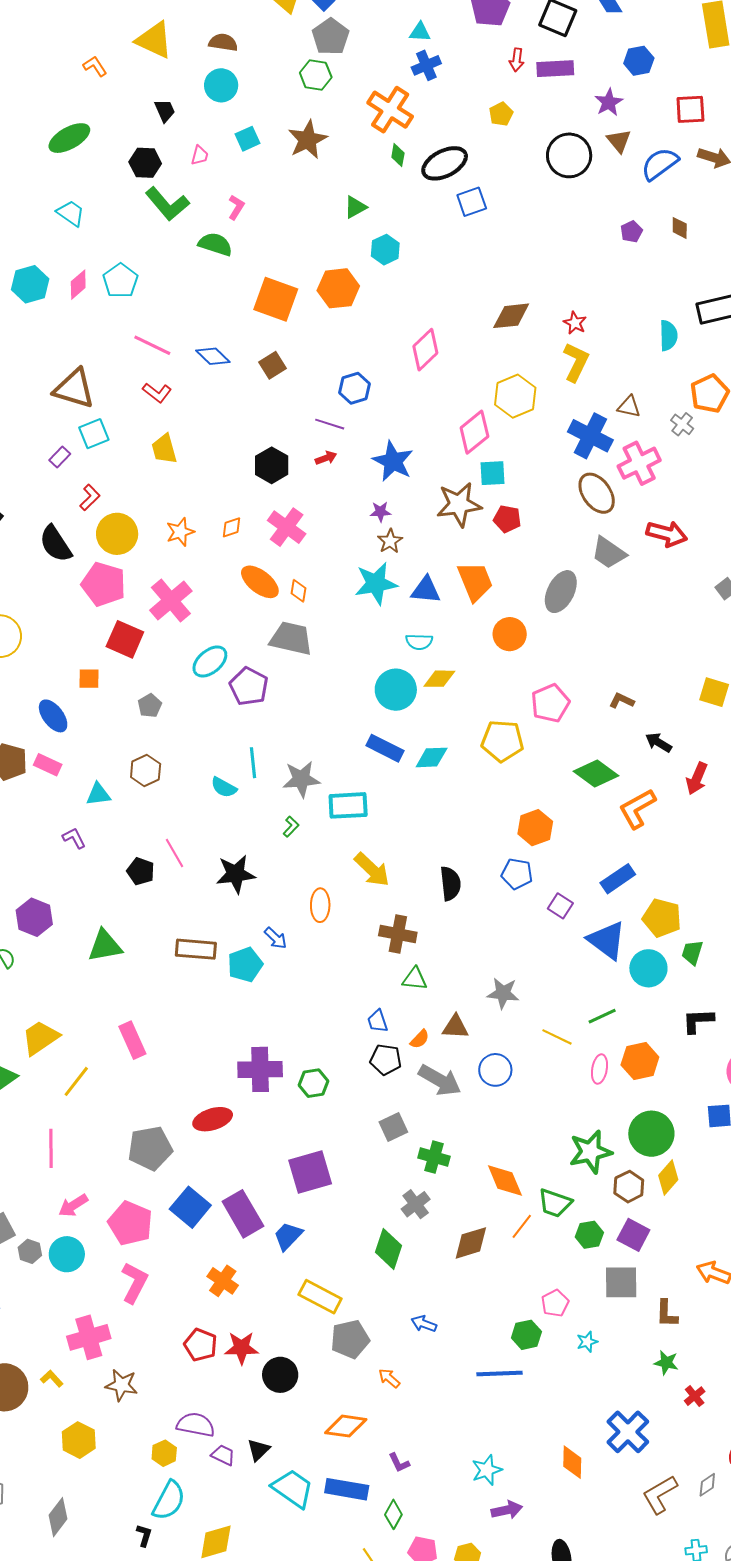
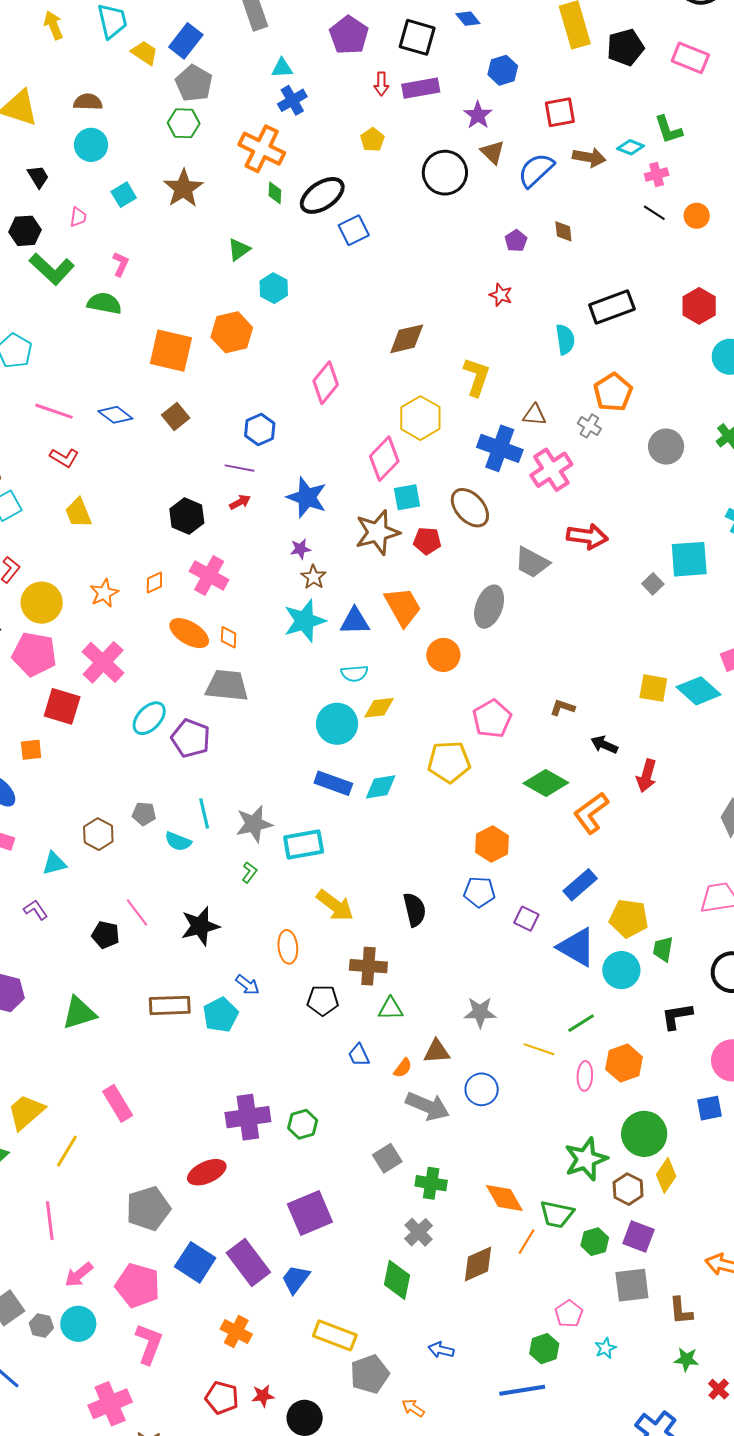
red star: (575, 323) -> (501, 295), moved
brown ellipse: (597, 493) -> (470, 508), moved
gray pentagon: (150, 706) -> (144, 814), moved, turned -30
black pentagon: (386, 1060) -> (323, 1000), moved
red star: (241, 1348) -> (263, 1396), size x0.7

